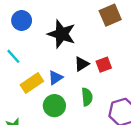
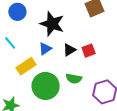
blue triangle: (56, 78) -> (45, 49), moved
green semicircle: (87, 97) -> (74, 79), turned 105
green circle: (54, 106) -> (46, 86), size x1.4

